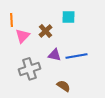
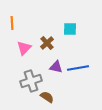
orange line: (12, 20) -> (12, 23), moved
brown semicircle: (64, 86) -> (47, 97), moved

